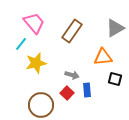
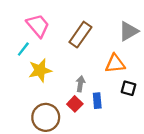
gray arrow: (72, 75) -> (80, 84), turned -96

